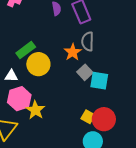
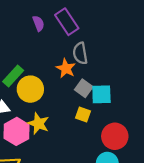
yellow star: (35, 110) -> (38, 124), moved
yellow square: (88, 117) -> (83, 114), moved

